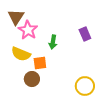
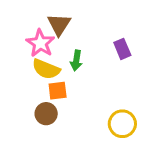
brown triangle: (16, 17) -> (59, 24), moved
yellow semicircle: (21, 54) -> (46, 69), moved

